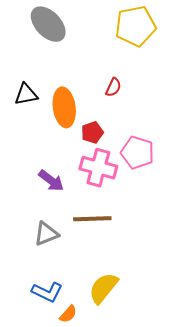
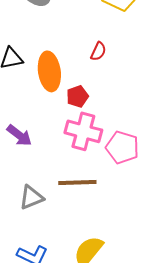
pink pentagon: (137, 153) -> (122, 147), moved
purple arrow: (51, 181) -> (19, 135), moved

